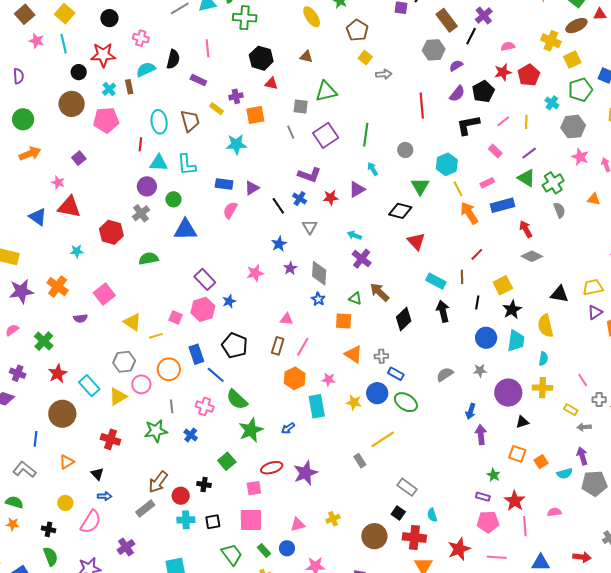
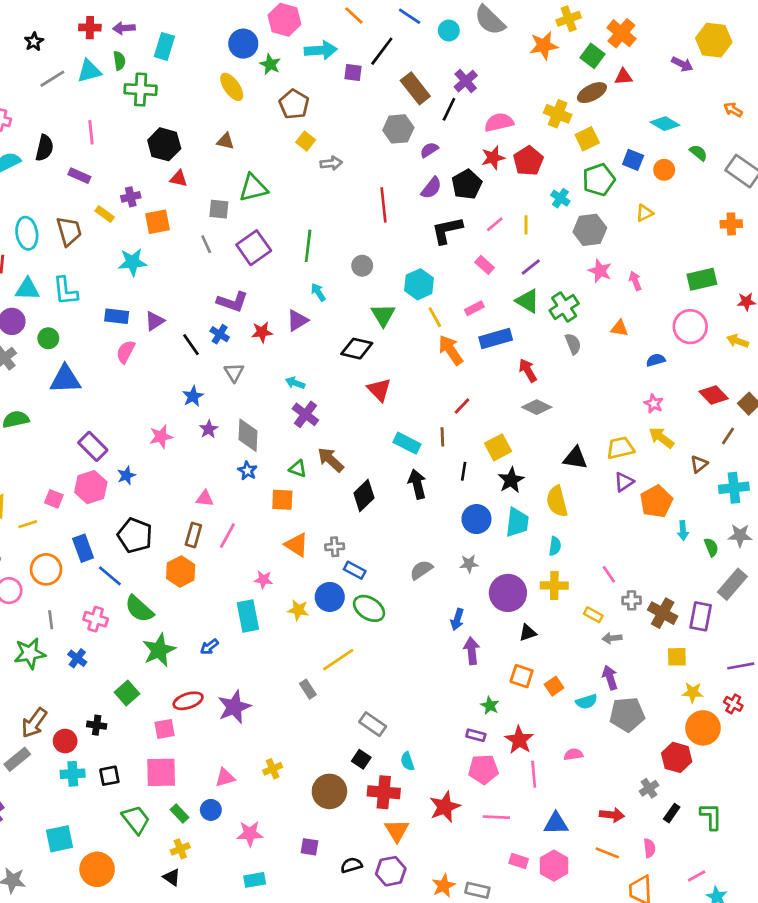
pink semicircle: (508, 46) -> (499, 122), size x1.5
orange hexagon: (295, 378) -> (181, 572), moved

